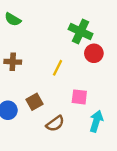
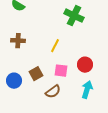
red circle: (94, 53) -> (85, 65), moved
pink square: (79, 97) -> (61, 71), moved

